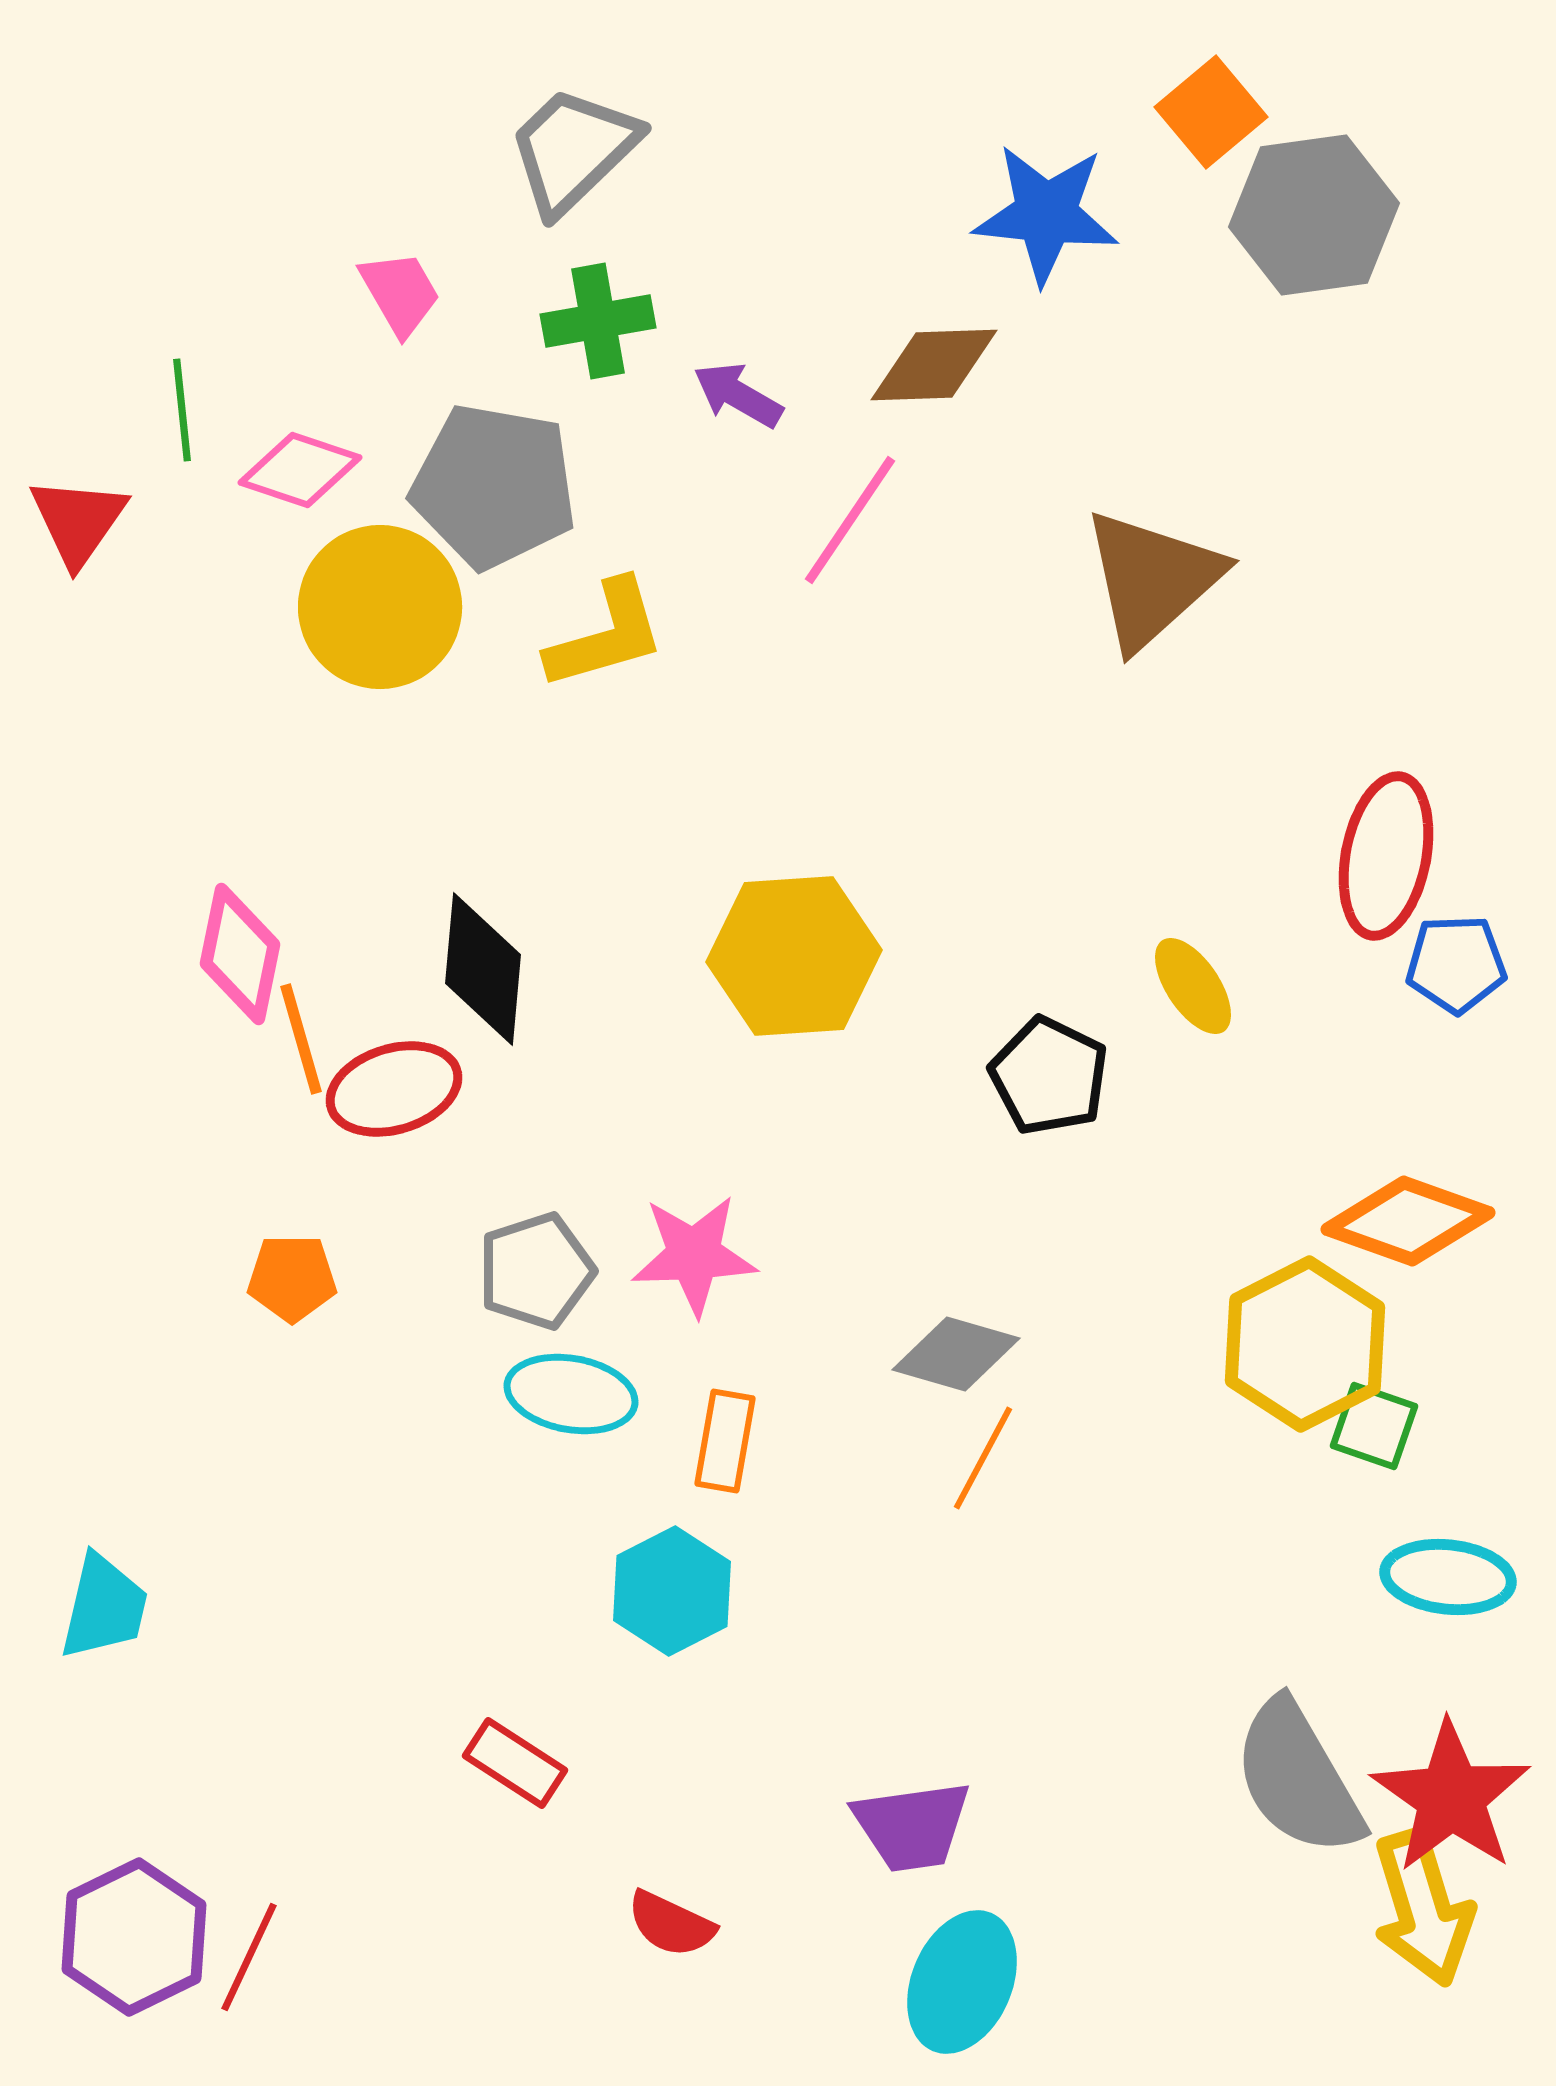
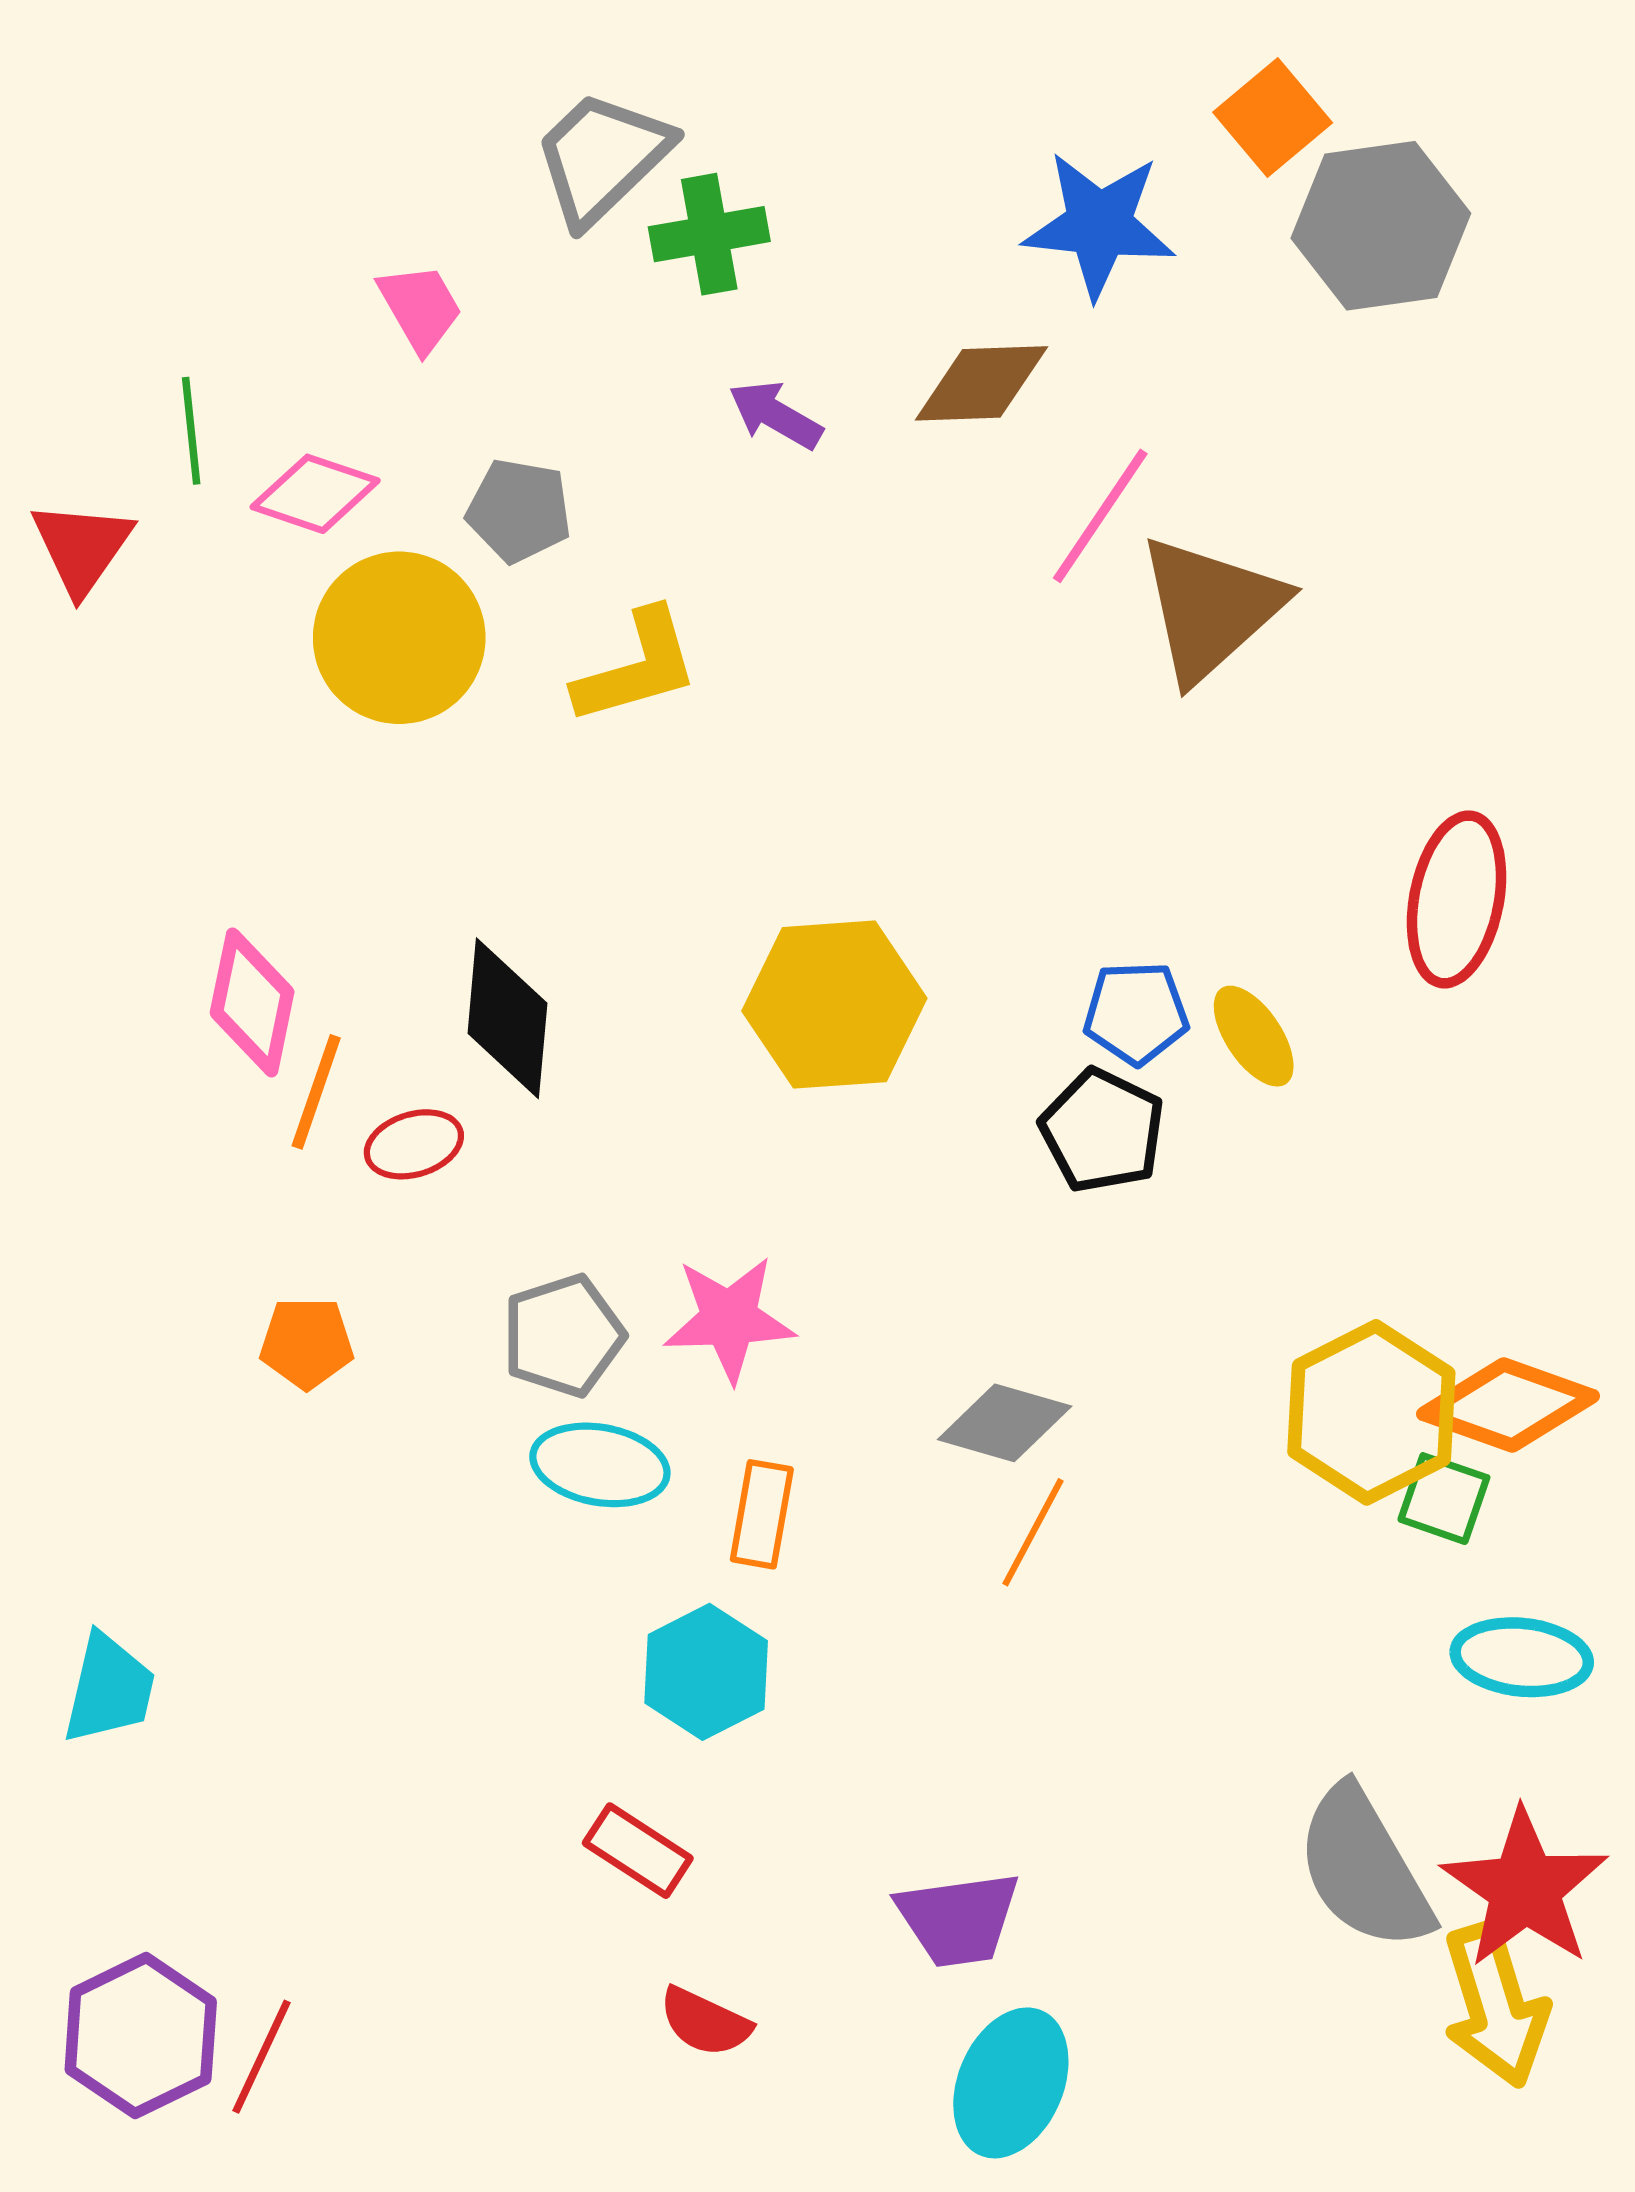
green cross: (598, 321) -> (709, 234), moved
gray pentagon: (494, 486) -> (519, 511), size x0.6
pink line: (850, 520) -> (1100, 516), moved
blue pentagon: (1456, 964) -> (1136, 1013), moved
orange line: (301, 1039) -> (316, 1092), turned 35
red ellipse: (394, 1089) -> (414, 1144), size x0.7
orange diamond: (1408, 1221) -> (1508, 1405), moved
red rectangle: (515, 1763) -> (638, 1851), moved

